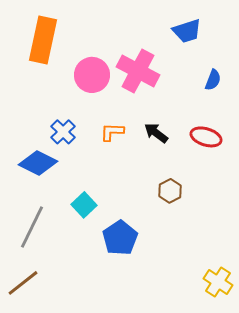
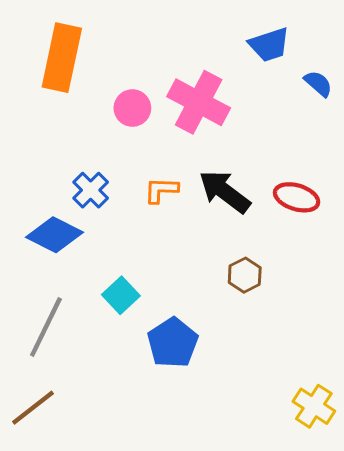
pink circle: (92, 75) -> (132, 108), size x0.7
blue semicircle: (213, 80) -> (318, 84), moved, turned -70
black arrow: (156, 133) -> (225, 192), size x1.5

